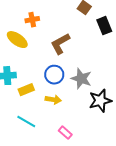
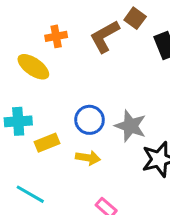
brown L-shape: (60, 44) -> (105, 36), moved
cyan line: (26, 122) -> (30, 194), moved

